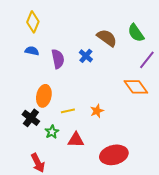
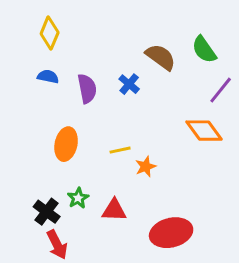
yellow line: (68, 111) -> (120, 150), moved
black cross: (31, 118) -> (47, 212), moved

